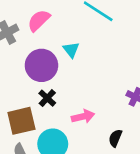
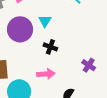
black cross: (47, 98) -> (50, 47), moved, turned -32

